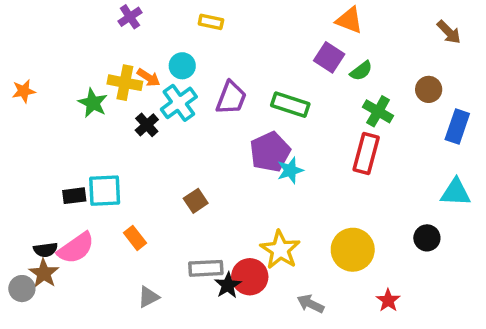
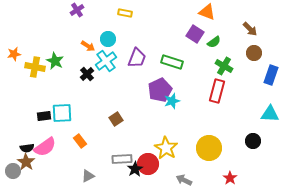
brown arrow: (449, 32) -> (250, 29), moved
yellow cross: (125, 83) -> (35, 67), moved

